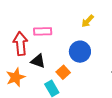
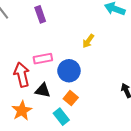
blue circle: (80, 52) -> (69, 71), moved

